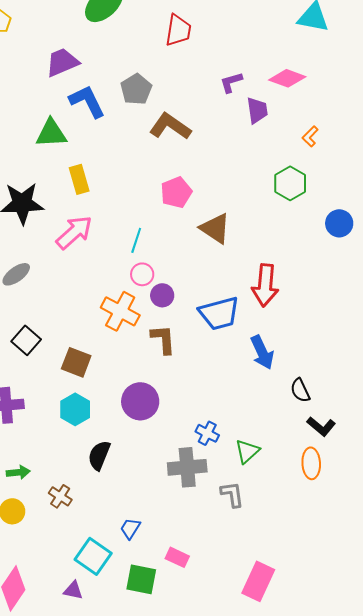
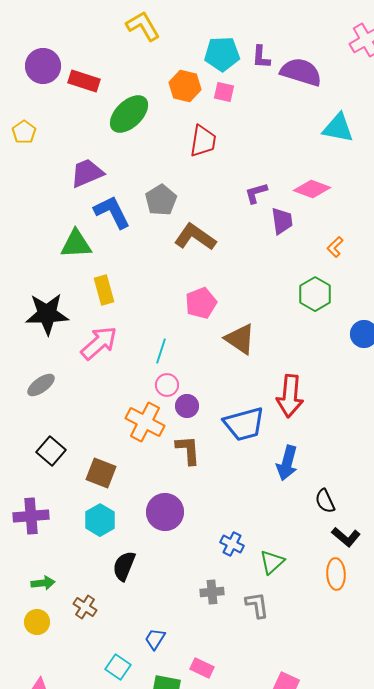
blue arrow: (262, 352) -> (287, 463), turned 40
gray cross: (187, 467) -> (212, 592), moved, size x0.6
cyan square: (93, 556) -> (118, 667), size x0.7

